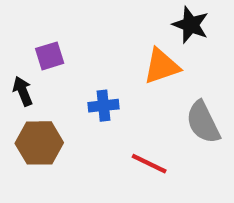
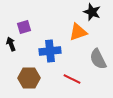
blue cross: (104, 106) -> (50, 51), size x1.5
brown hexagon: (39, 143) -> (29, 78), moved

